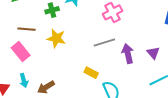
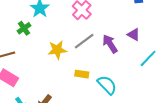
yellow star: (56, 38) -> (57, 50), moved

